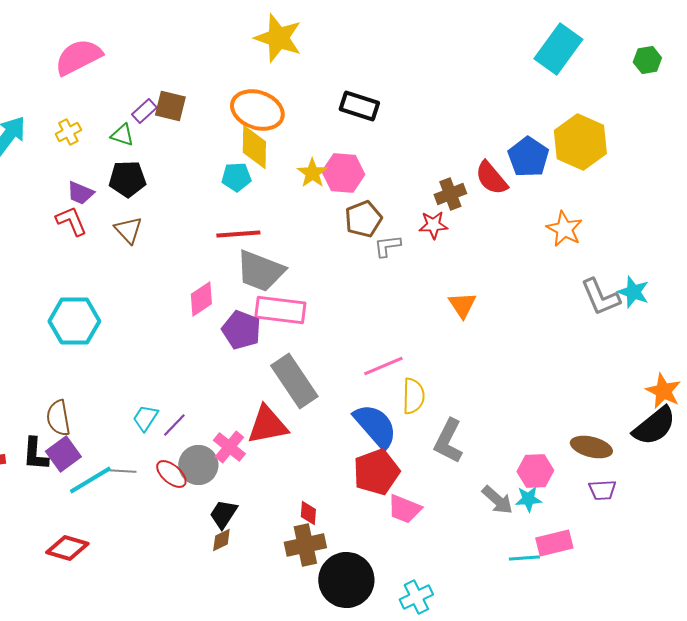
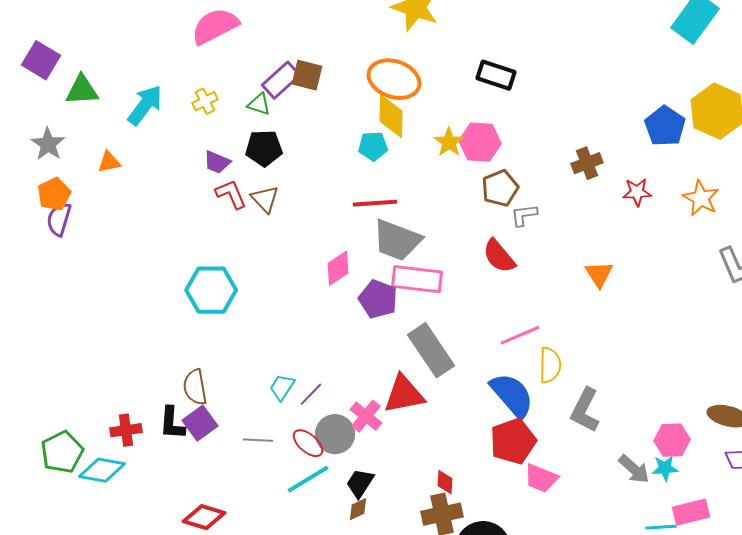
purple rectangle: (144, 111) -> (281, 80), size x1.5
red semicircle: (491, 178) -> (499, 256), moved
red L-shape: (71, 221) -> (231, 194), moved
red star: (433, 225) -> (637, 192), moved
cyan line: (90, 480) -> (308, 479), moved

